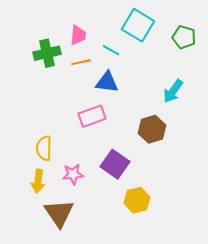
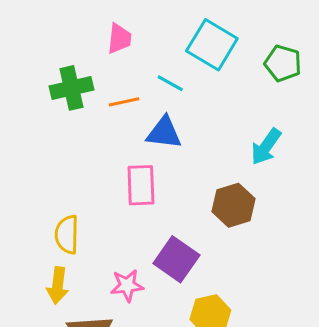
pink trapezoid: (78, 35) -> (119, 39), moved
pink rectangle: (92, 116) -> (141, 185), turned -72
pink star: (73, 174) -> (127, 285), moved

